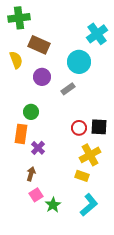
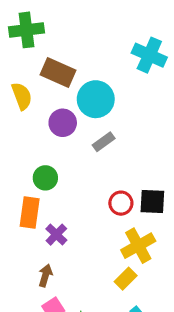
cyan cross: (97, 34) -> (149, 55), turned -30
cyan circle: (79, 62) -> (96, 99), moved
yellow rectangle: (82, 176) -> (126, 279), turned -64

